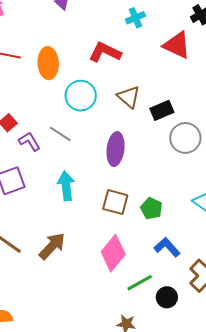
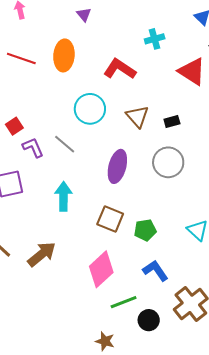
orange ellipse: (48, 63) -> (64, 55), moved
black rectangle: (162, 110) -> (172, 122), moved, size x0.7
gray circle: (185, 138) -> (168, 162), moved
green pentagon: (151, 209) -> (145, 230), turned 30

